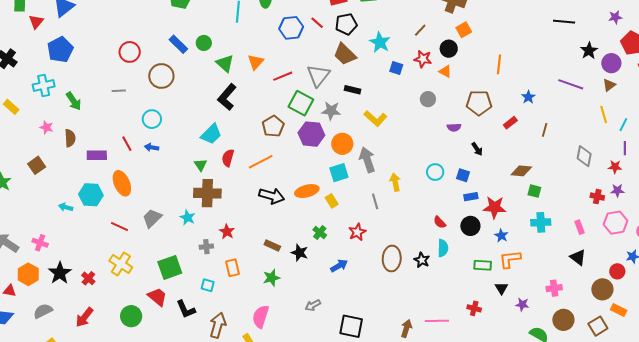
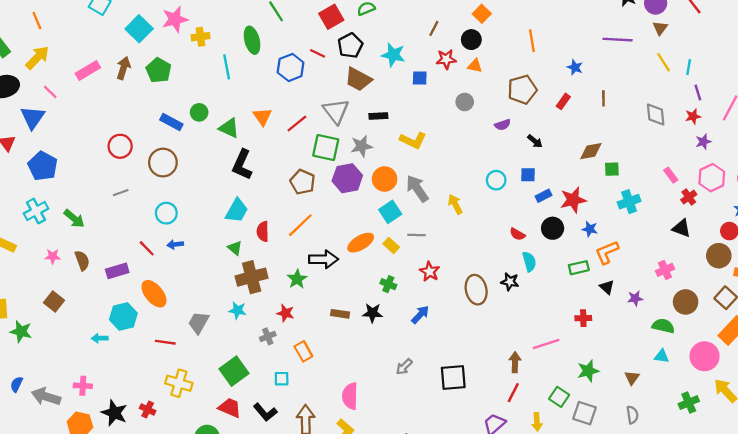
red cross: (597, 197) -> (689, 197), moved, turned -32
gray line: (375, 201) -> (417, 235), moved, turned -56
pink rectangle: (579, 227) -> (671, 175), moved
green star: (271, 278) -> (297, 279), moved

